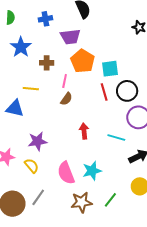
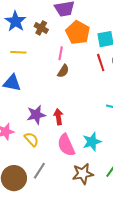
brown cross: (47, 63) -> (41, 28), moved, turned 32
yellow line: (31, 89) -> (18, 52), moved
red arrow: (84, 131) -> (58, 117), moved

